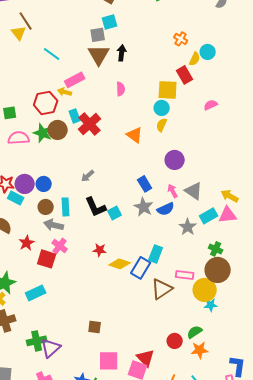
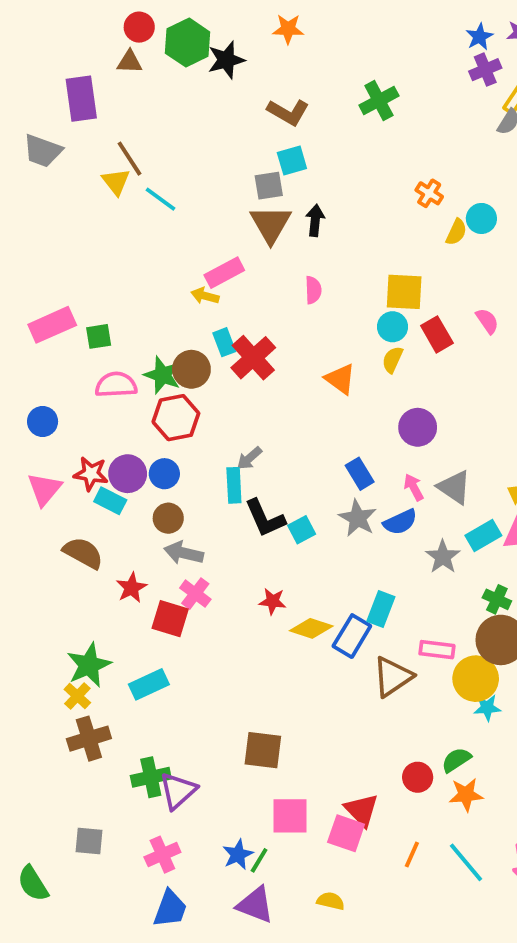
cyan line: (52, 54) -> (160, 199), moved
red rectangle: (185, 75) -> (437, 334), moved
red hexagon: (46, 103) -> (176, 418), moved
pink semicircle: (211, 105) -> (487, 321), turned 80
cyan rectangle: (66, 207) -> (234, 485), moved
brown square: (95, 327) -> (263, 750), size x1.5

